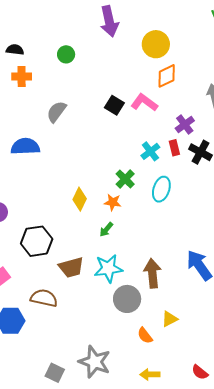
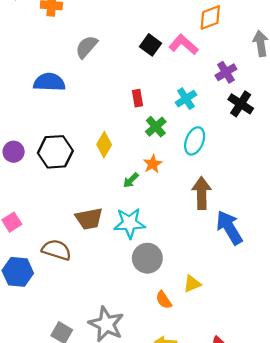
red rectangle: (174, 148) -> (138, 98), moved
orange star: (113, 202) -> (153, 164), moved, turned 30
black hexagon: (37, 241) -> (55, 152), moved
brown arrow: (152, 273) -> (202, 193), moved

